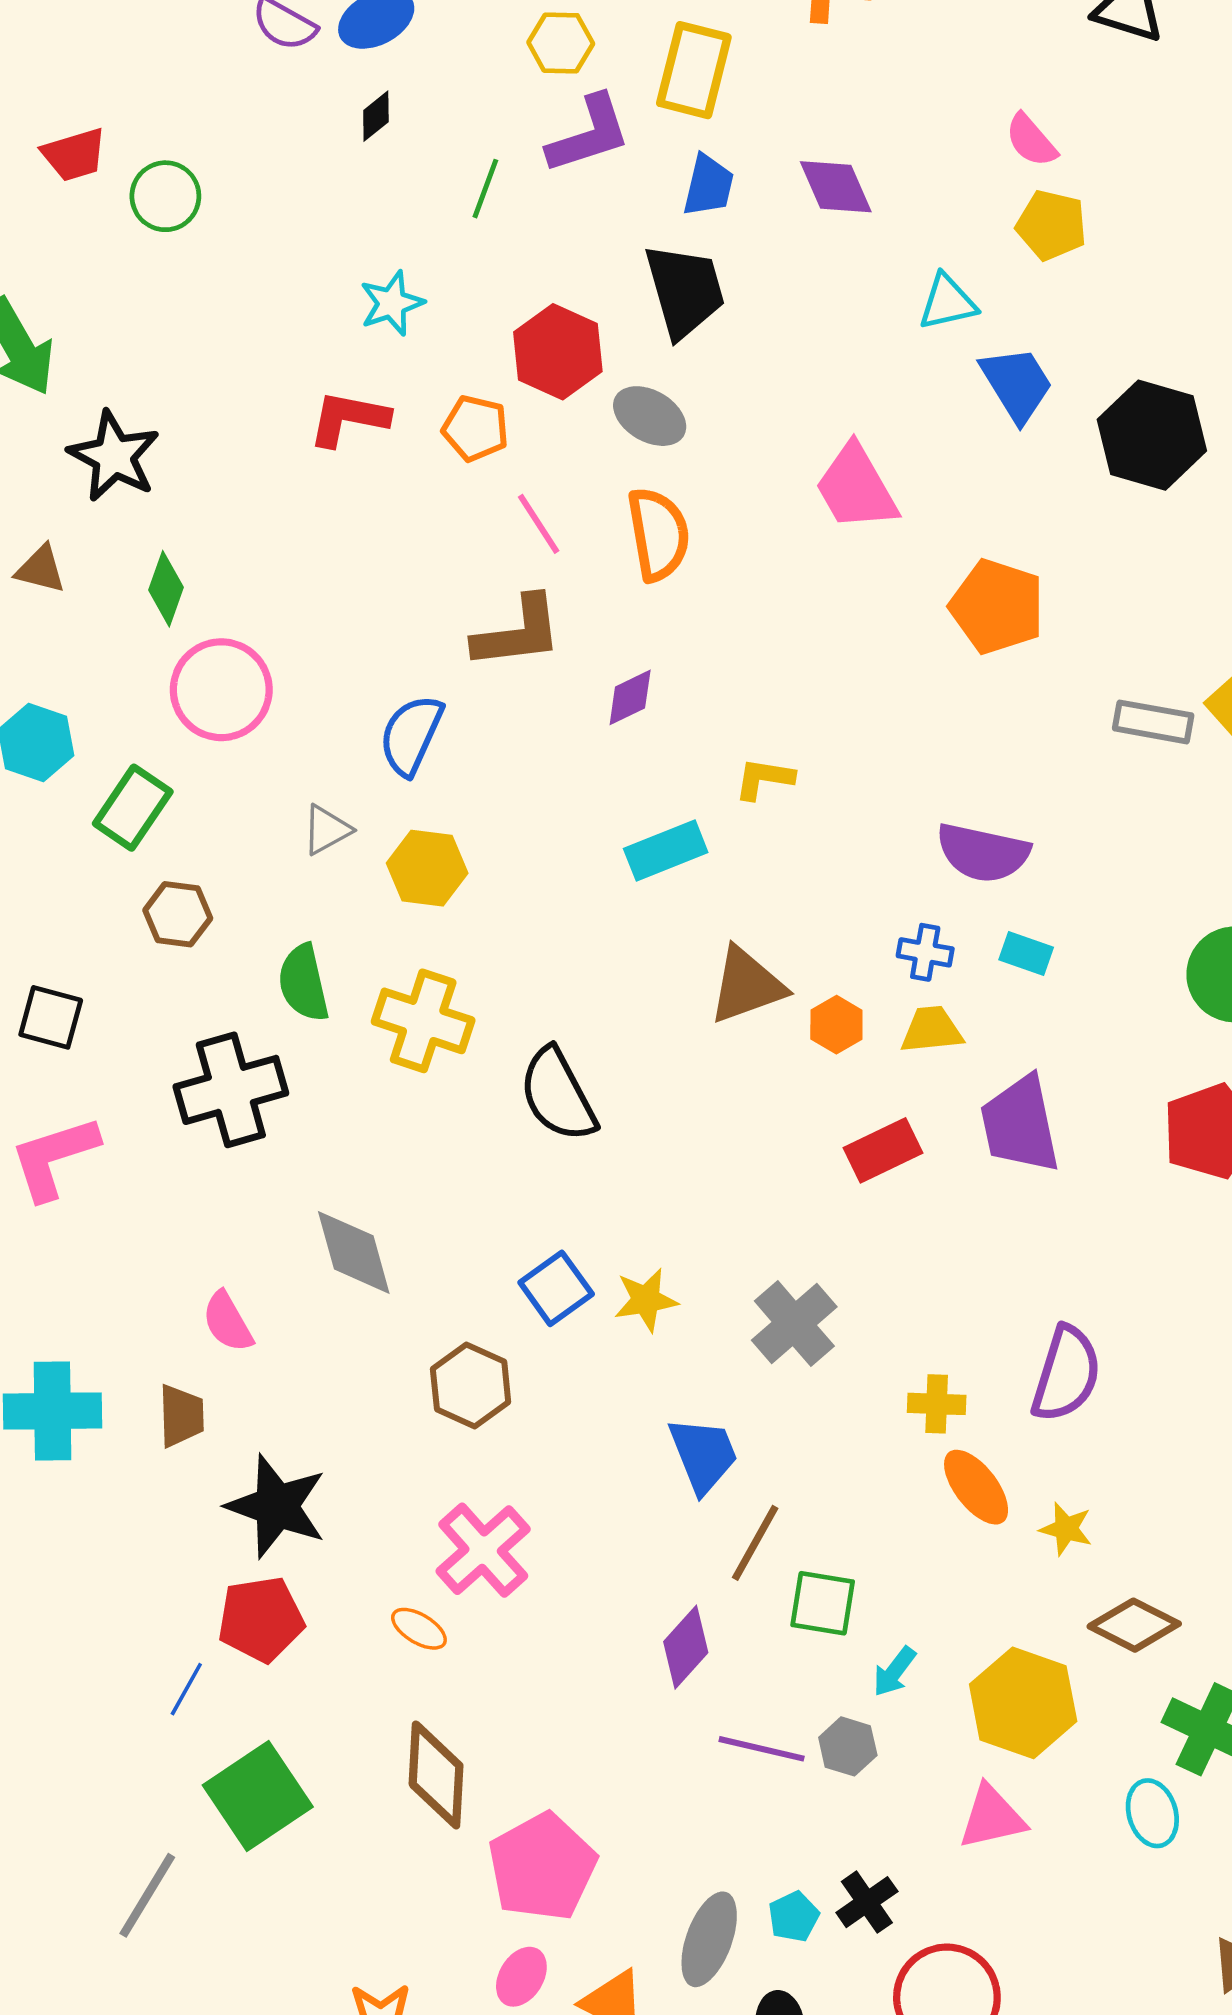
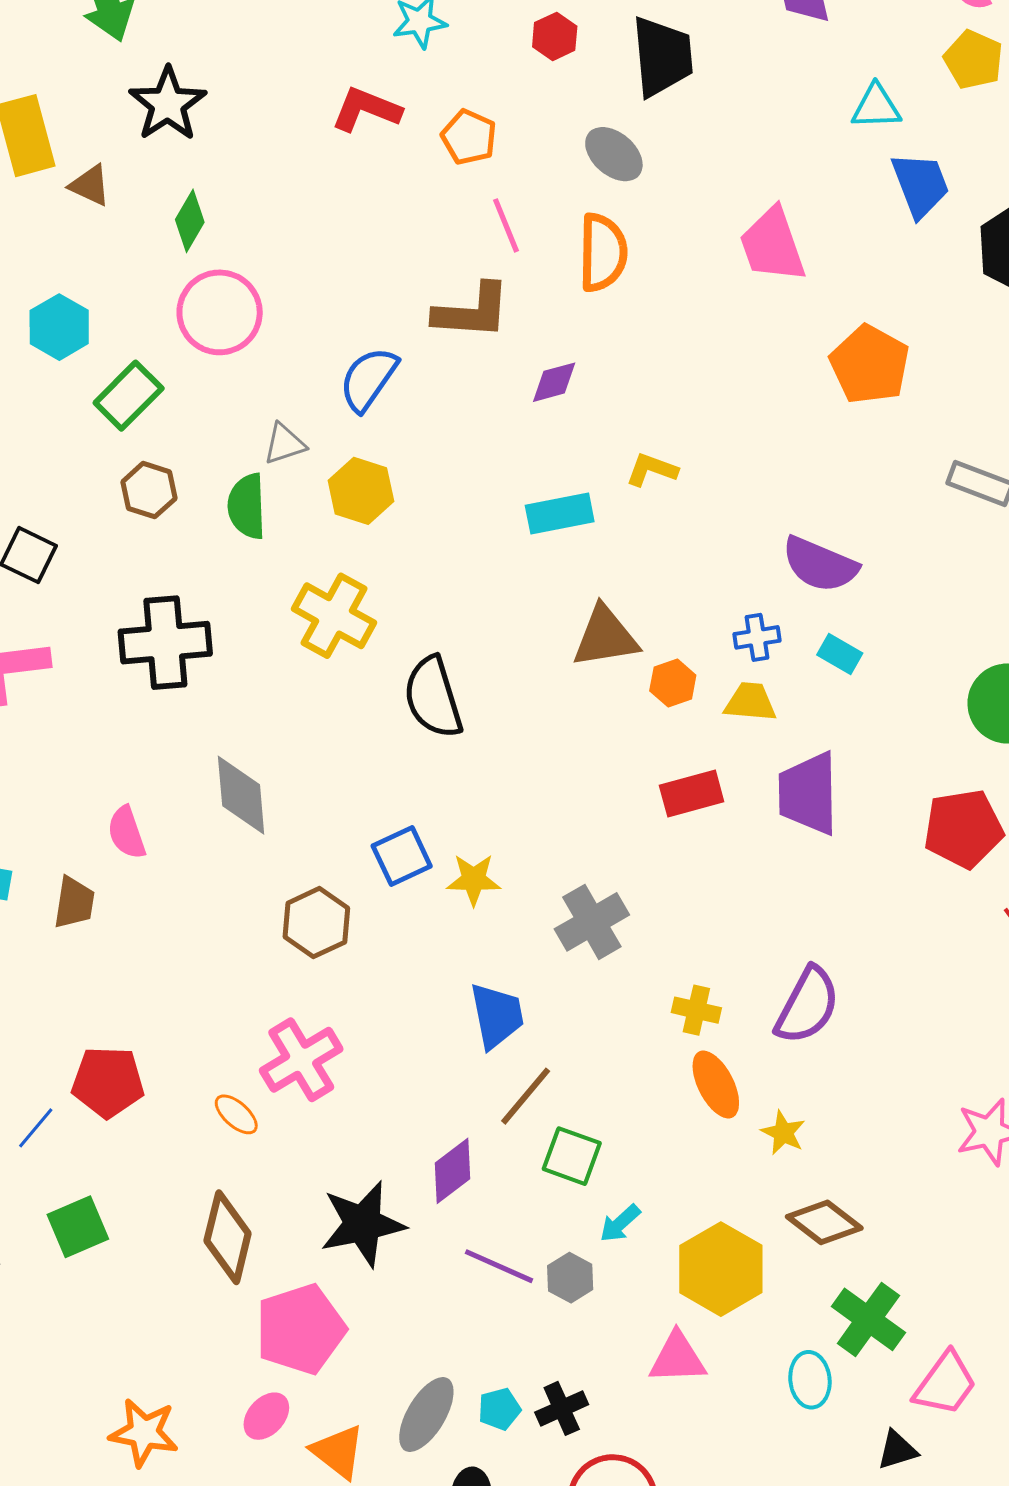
red hexagon: (558, 352) -> (555, 36), moved, size x0.6
blue cross: (925, 952) -> (757, 637), turned -30
green semicircle: (303, 983) -> (247, 506), moved
black star: (277, 1506) -> (363, 1224), moved, turned 30
green square: (258, 1796) -> (78, 1227), size x0.7

